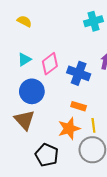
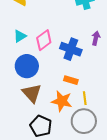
brown triangle: (24, 120) -> (32, 93), moved
orange star: (69, 129) -> (62, 101), turned 30

